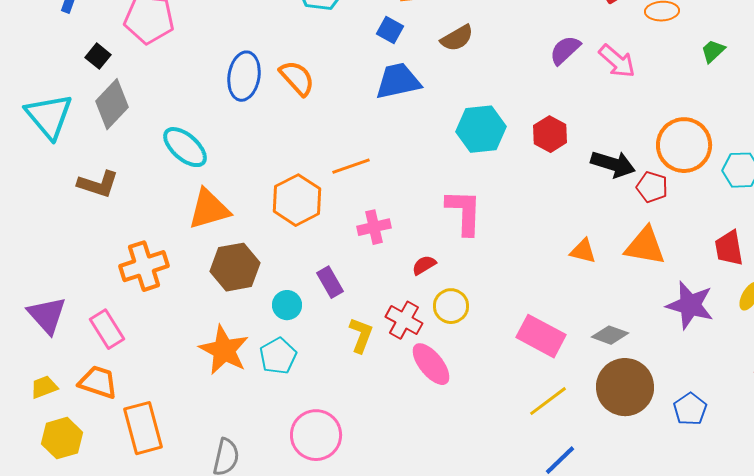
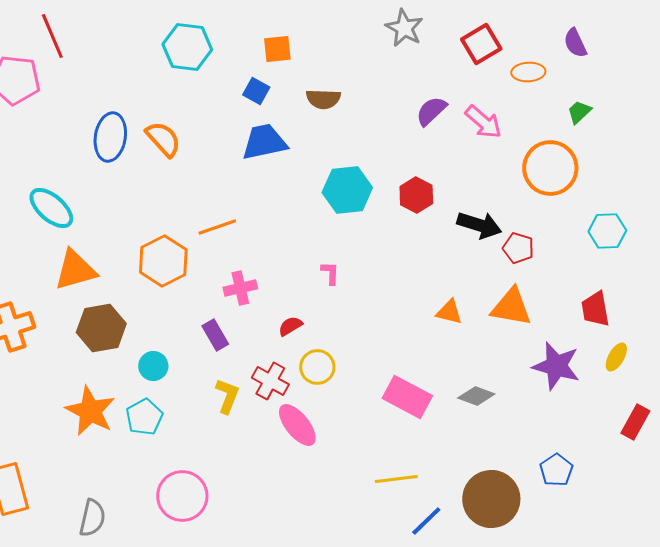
brown semicircle: (457, 38) -> (323, 99), turned 32
orange circle: (684, 145) -> (550, 168), moved
pink L-shape: (464, 212) -> (330, 273), size x0.5
purple rectangle: (330, 282) -> (215, 335), moved
brown circle: (625, 387) -> (491, 499), moved
yellow line: (548, 401) -> (396, 479), moved, turned 30

